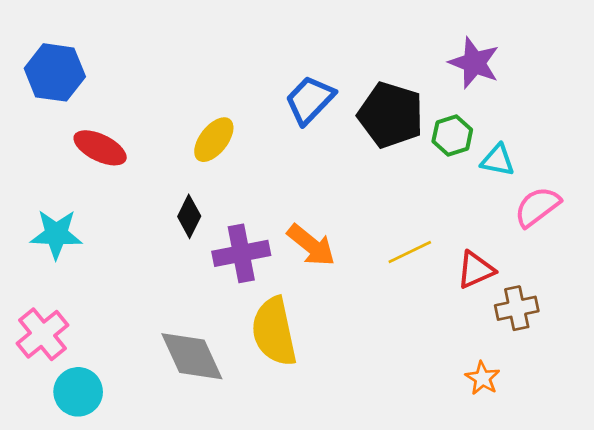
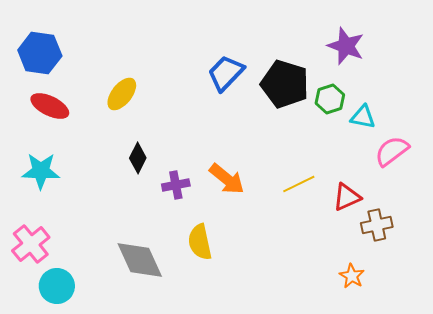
yellow ellipse: (214, 140) -> (122, 94), moved
red ellipse: (100, 148) -> (50, 106), moved
purple cross: (241, 253) -> (176, 185), size x0.7
yellow semicircle: (274, 332) -> (200, 242), size x0.7

